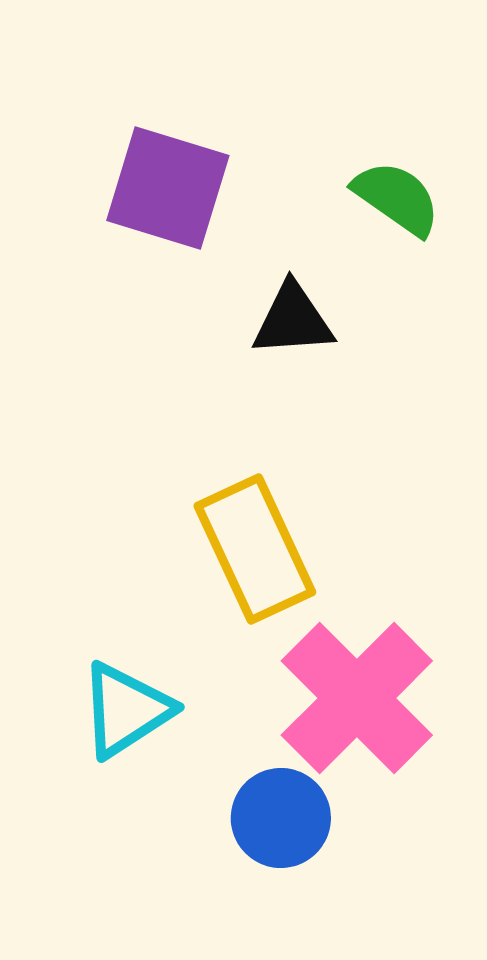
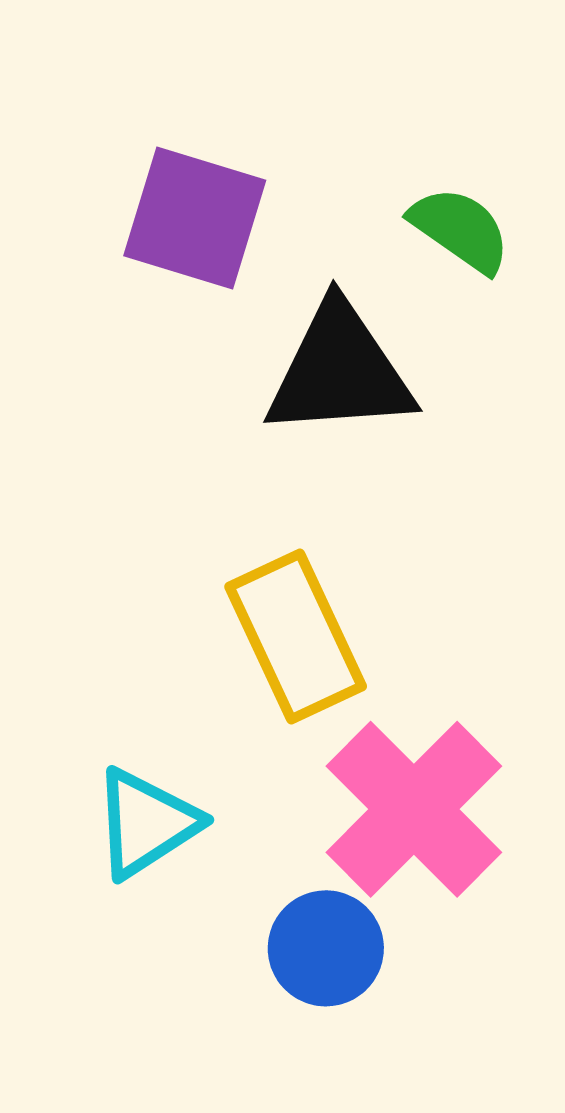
black triangle: (293, 320) -> (340, 371), size x1.6

